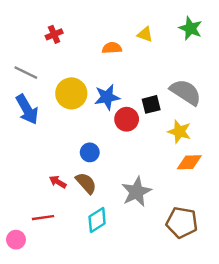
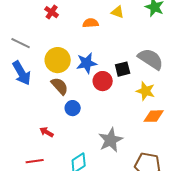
red cross: (54, 34) -> (52, 12), moved, turned -32
brown semicircle: (86, 183) -> (60, 86), moved

